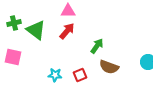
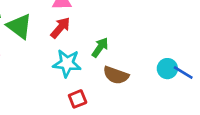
cyan star: (55, 75) -> (67, 63), moved, size x1.5
red square: (80, 75) -> (78, 99), moved

